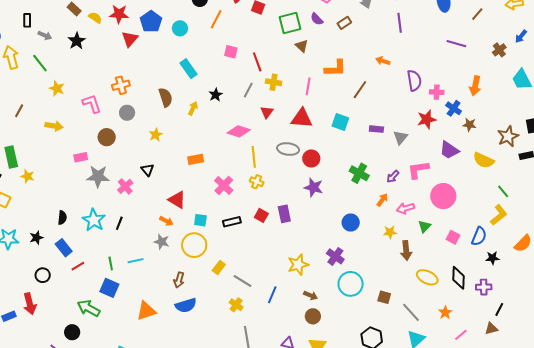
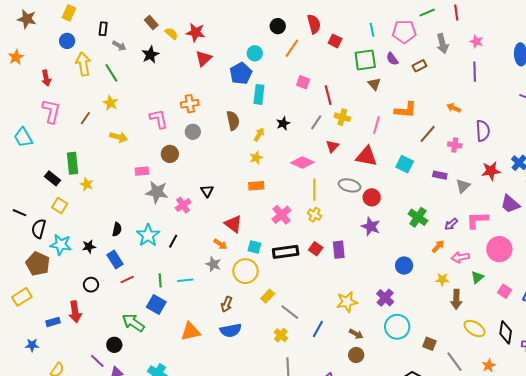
blue pentagon: (151, 22) -> (241, 73), moved
cyan rectangle: (188, 69) -> (259, 94), turned 36
yellow star: (57, 88) -> (110, 103), moved
pink cross: (437, 92) -> (455, 145), moved
yellow star: (156, 135) -> (256, 158), moved
black rectangle: (232, 222) -> (286, 252), size x1.4

